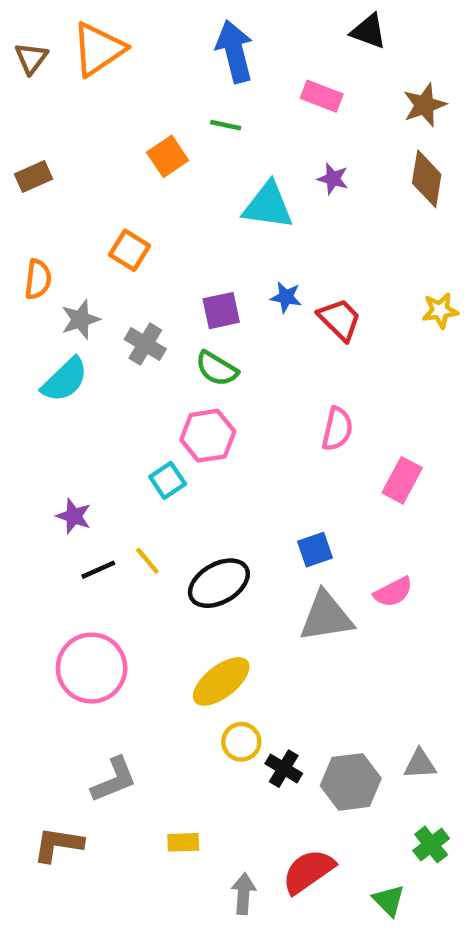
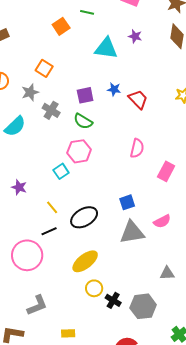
gray star: (80, 319) -> (30, 92), moved
black line: (98, 570) -> (49, 231), moved
gray triangle: (420, 764) -> (167, 273), moved

